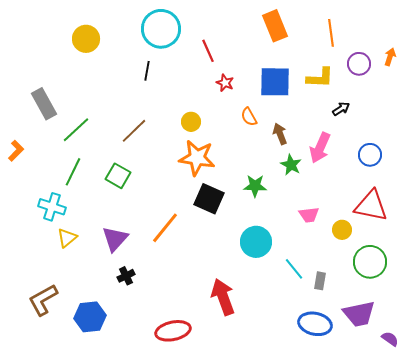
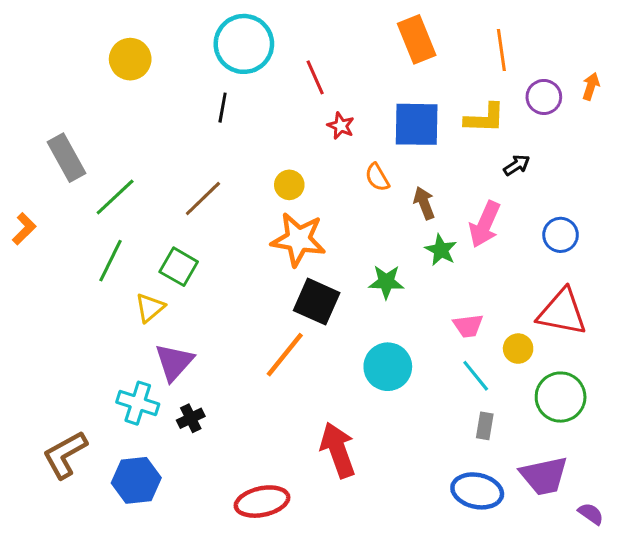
cyan cross: (52, 207) -> (138, 403), moved
orange line: (165, 228) -> (285, 355), moved
yellow triangle: (67, 238) -> (150, 308), moved
cyan line: (294, 269) -> (476, 376), moved

